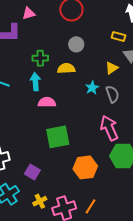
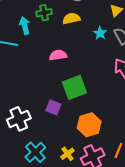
cyan arrow: (35, 82) -> (25, 26), moved
orange hexagon: (85, 167) -> (89, 125), moved
purple square: (32, 172) -> (53, 107), moved

